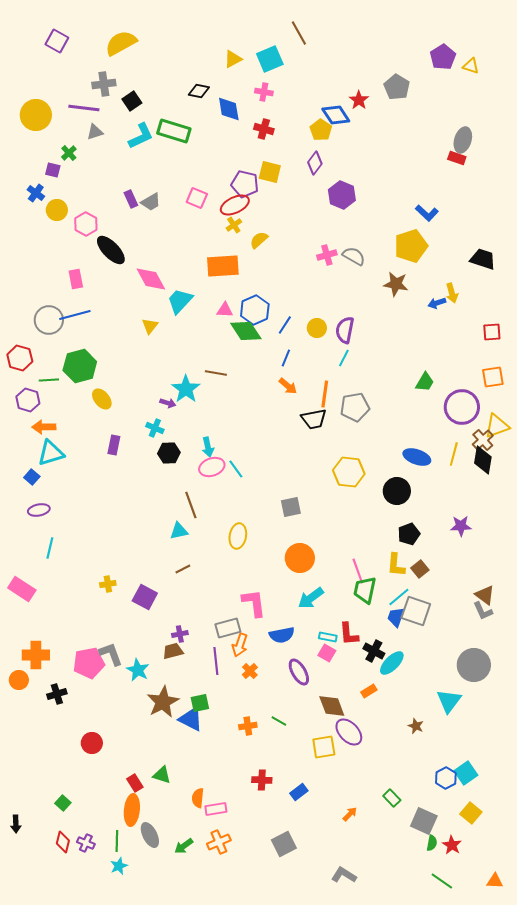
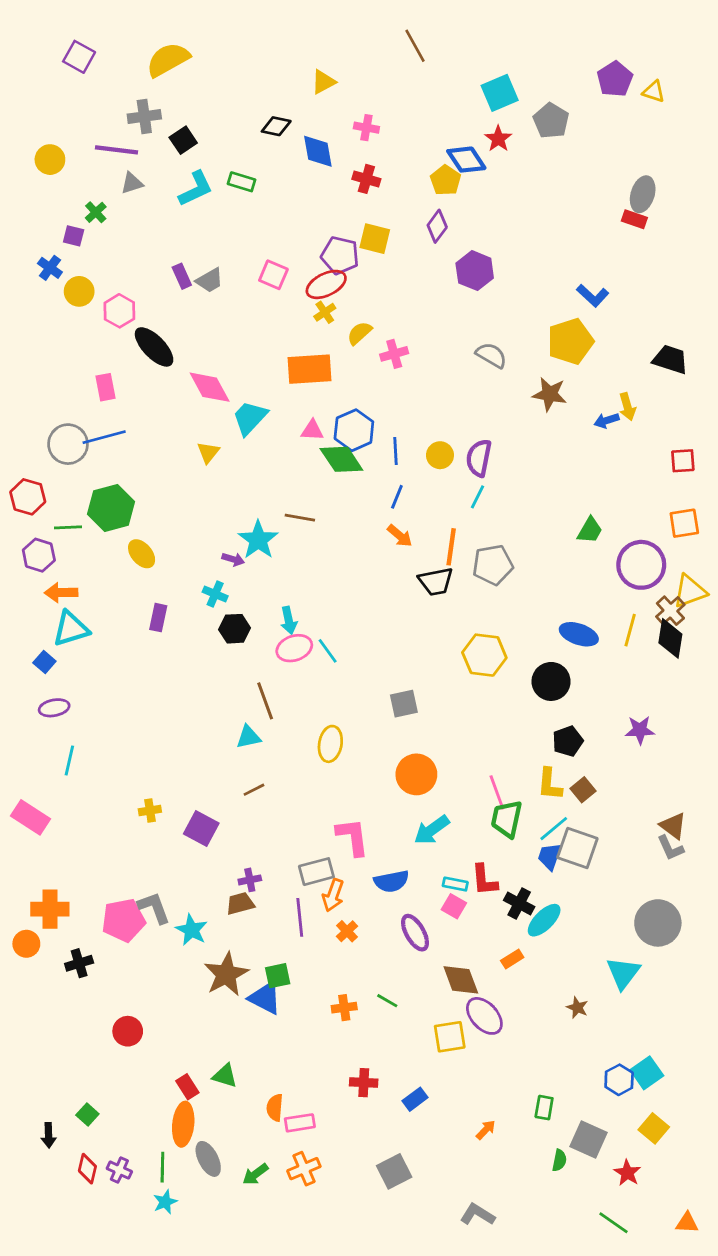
cyan square: (270, 59) -> (500, 93), moved
yellow circle: (36, 115) -> (50, 160), size x0.7
green rectangle: (174, 131) -> (242, 182), size x0.6
pink cross: (327, 255) -> (394, 354), moved
blue line: (285, 325) -> (396, 451), turned -36
green rectangle: (392, 798) -> (544, 1108), turned 54
black arrow: (16, 824) -> (49, 1135), moved
green semicircle: (432, 843) -> (559, 1160), moved

